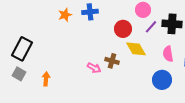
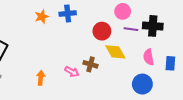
purple line: (151, 27) -> (131, 29), turned 56
orange arrow: (46, 79) -> (41, 78), moved

